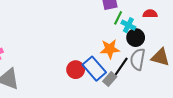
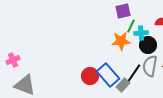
cyan cross: (128, 25) -> (141, 33), turned -32
orange star: (110, 49) -> (121, 41), moved

